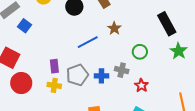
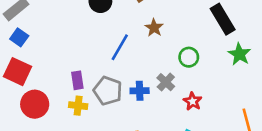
blue square: (25, 26) -> (19, 37), moved
blue line: (88, 42) -> (120, 47), turned -30
gray cross: (122, 70) -> (166, 82), turned 32
gray pentagon: (77, 75) -> (108, 91), turned -30

